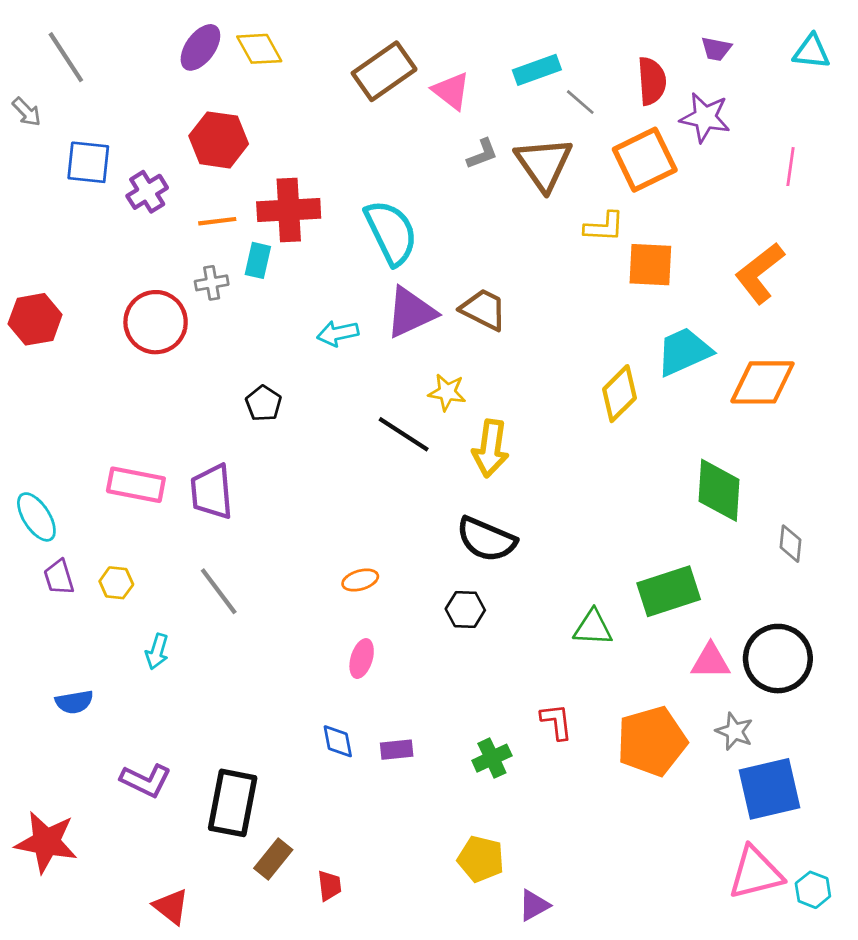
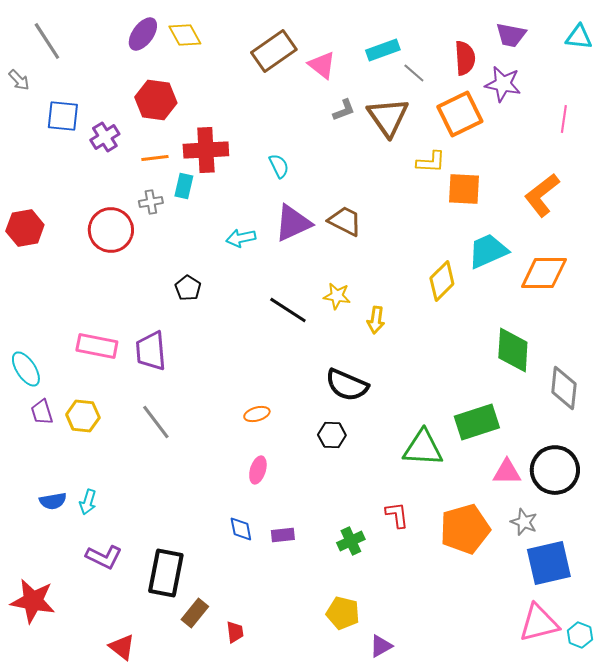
purple trapezoid: (716, 49) -> (511, 35), size x1.4
cyan semicircle: (391, 232) -> (279, 166), size x0.5
yellow star: (447, 392) -> (337, 296), moved
yellow arrow: (491, 448) -> (376, 320), moved, size x0.7
gray diamond: (791, 544) -> (564, 388), size x1.6
yellow hexagon: (116, 583) -> (83, 416), size x1.4
green triangle: (593, 628) -> (423, 448), size x1.4
cyan arrow: (157, 652) -> (88, 502), moved

